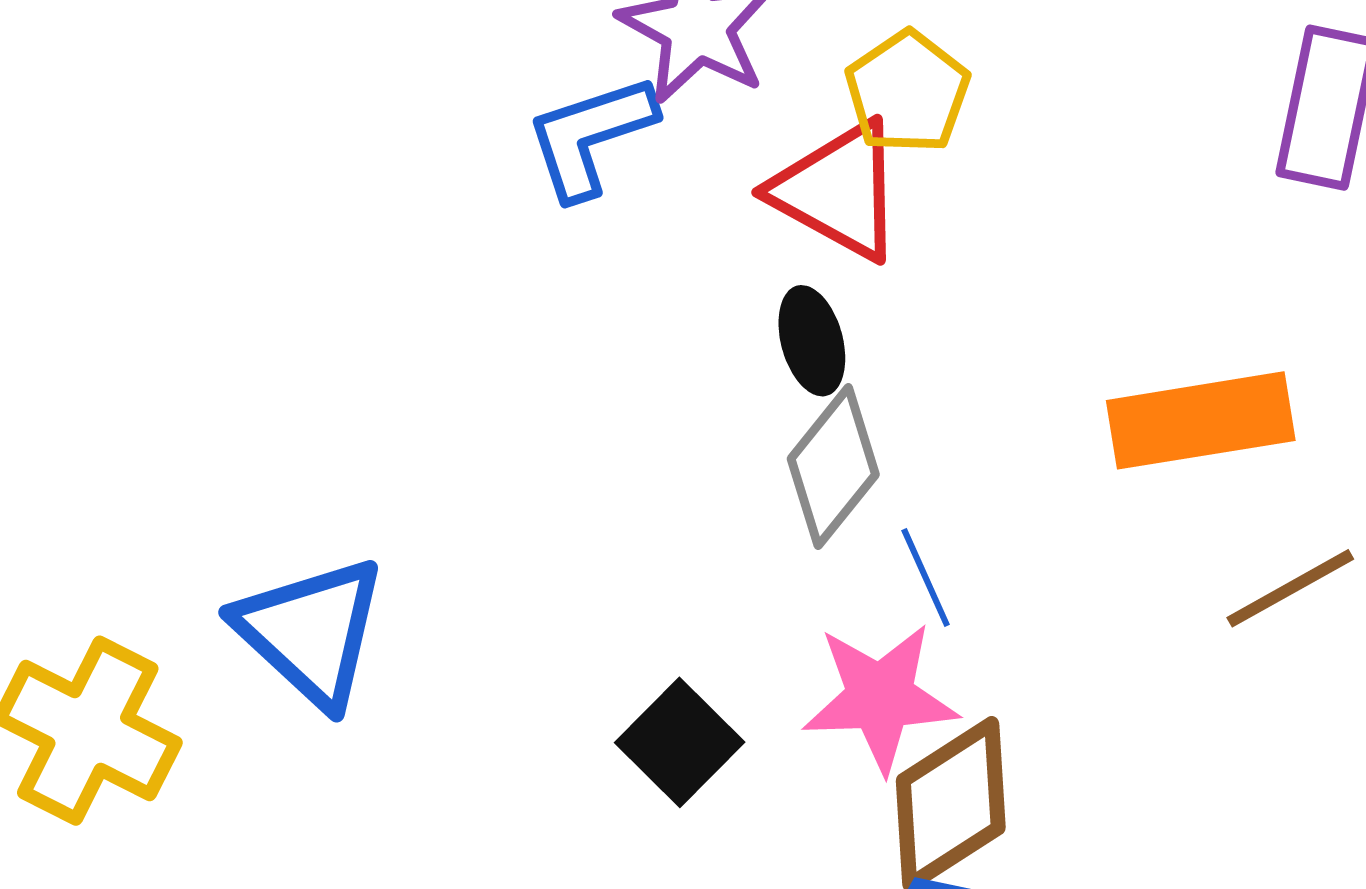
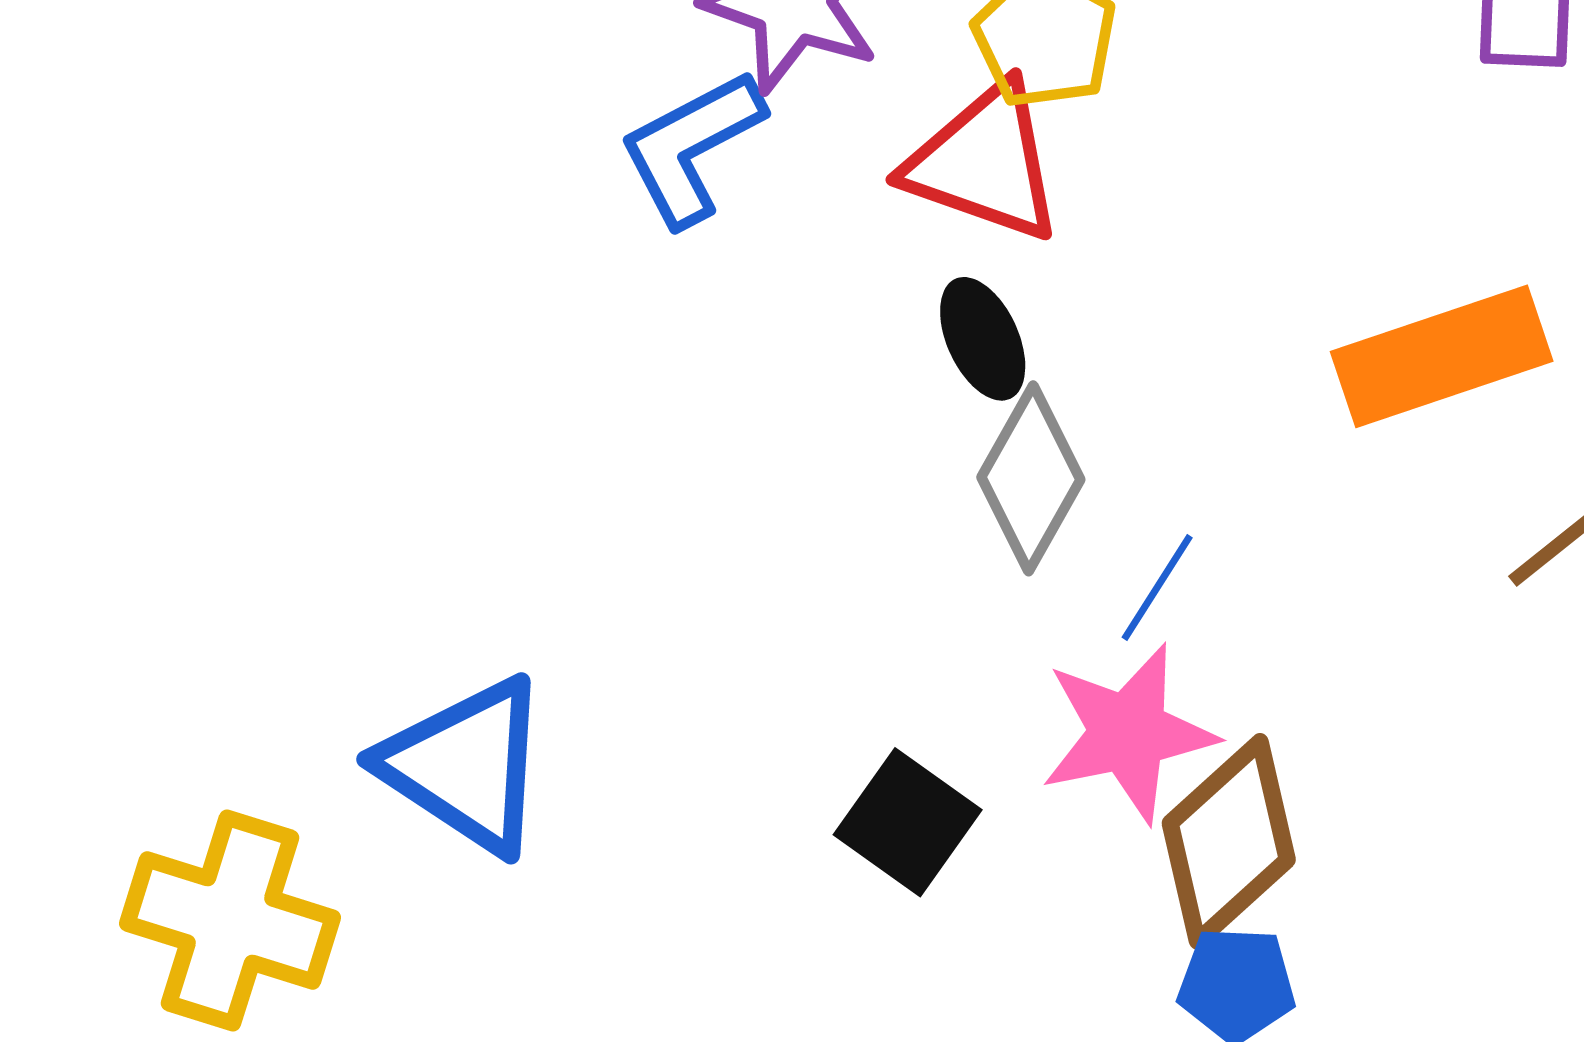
blue line: (926, 577) -> (1157, 587), turned 66

